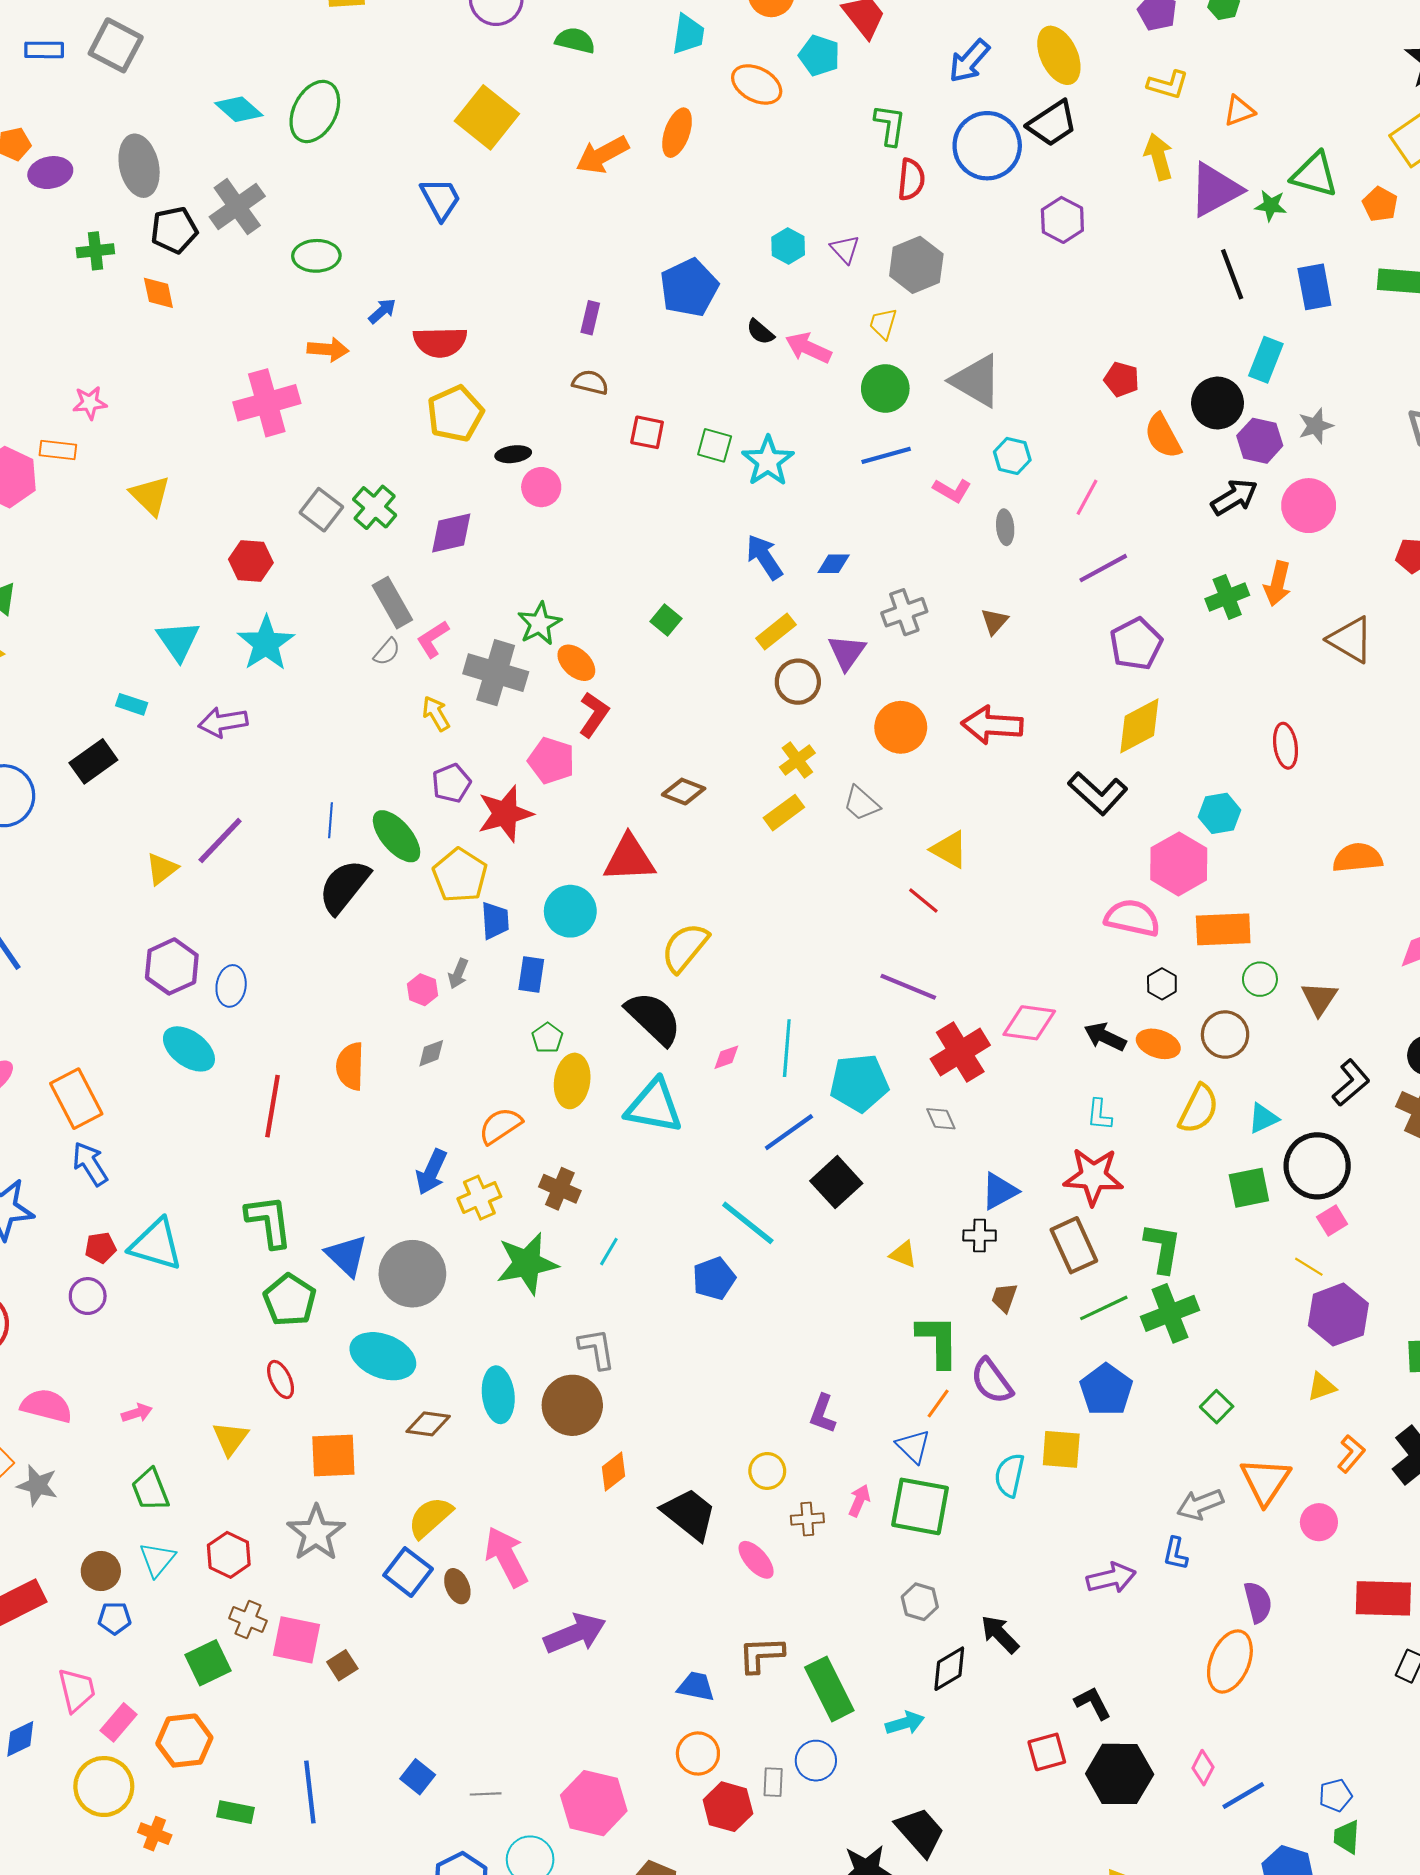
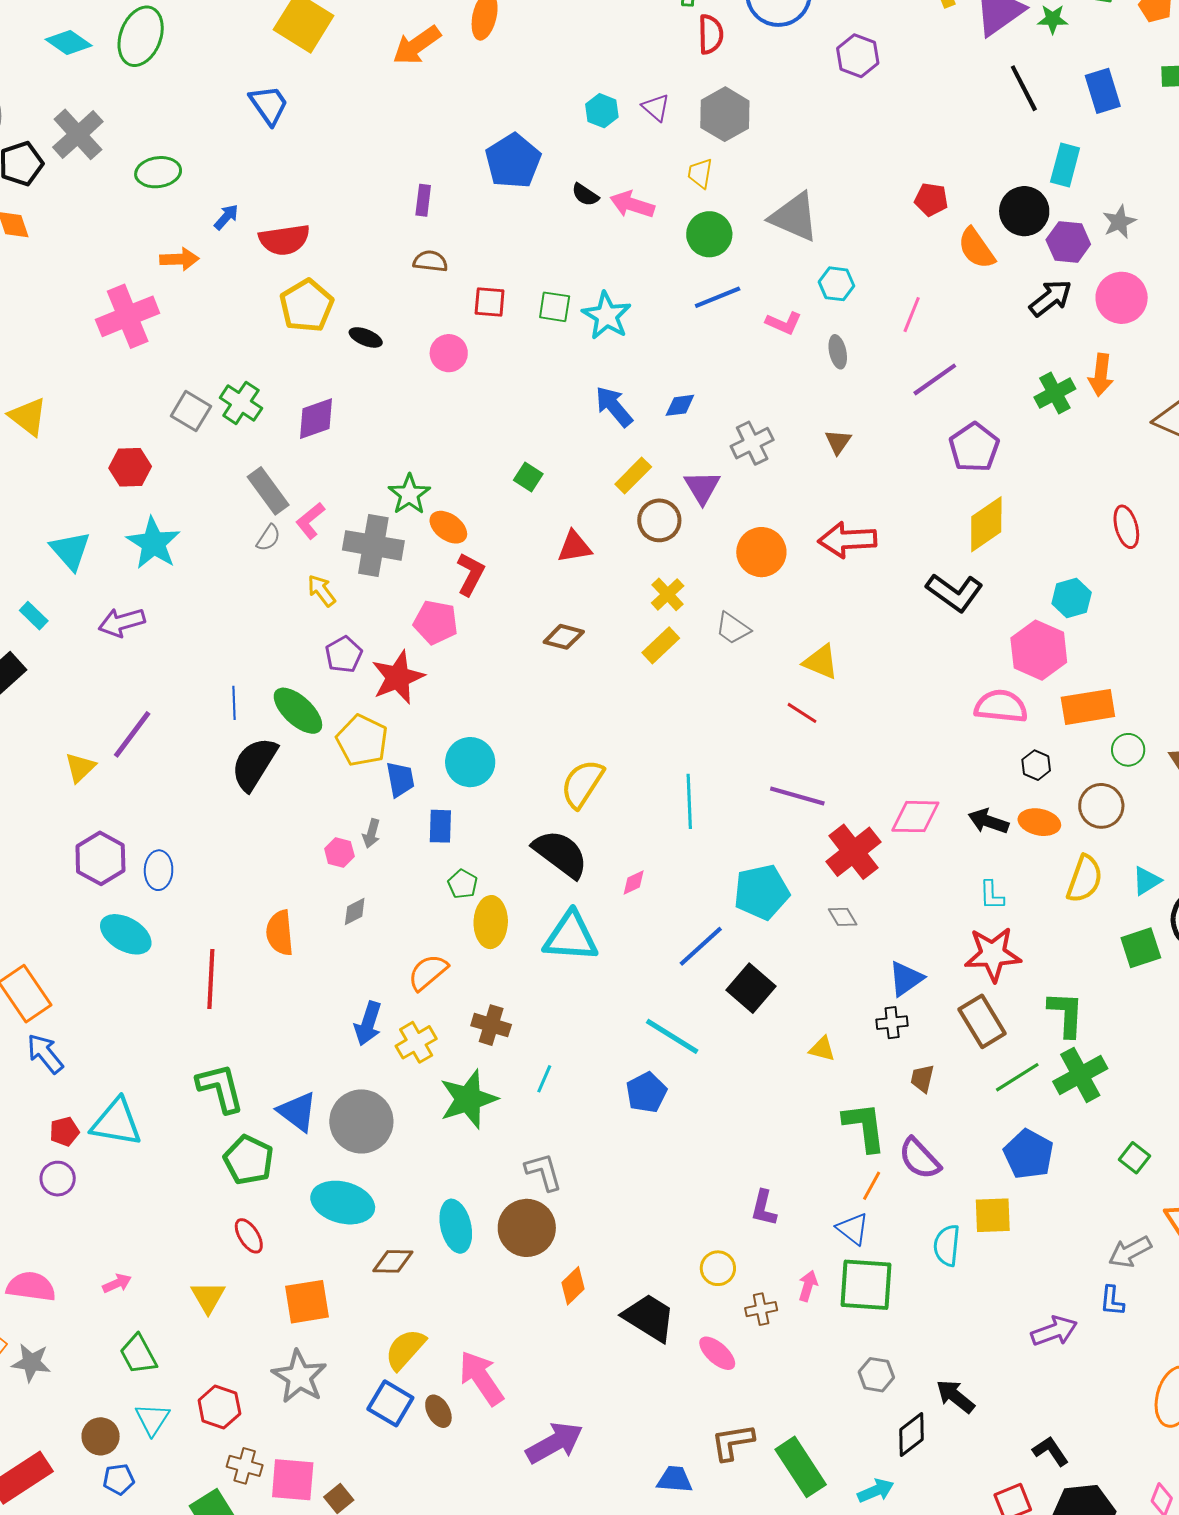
black ellipse: (513, 454) -> (366, 337), turned 36
pink circle: (541, 487) -> (449, 353), moved
cyan rectangle: (132, 704) -> (34, 616), turned 32
red triangle: (629, 859) -> (574, 547), moved, size x0.7
cyan line: (787, 1048) -> (689, 801), moved

